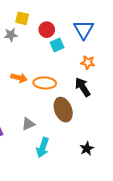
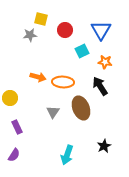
cyan square: (57, 45) -> (82, 51), moved
gray triangle: (28, 124) -> (53, 112), moved, turned -32
cyan arrow: (43, 148) -> (67, 155), moved

